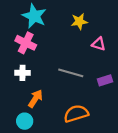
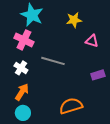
white cross: (23, 73) -> (21, 68), turned 32
gray line: (71, 73) -> (53, 61), moved
orange arrow: (35, 99) -> (22, 92), moved

